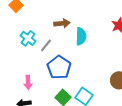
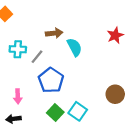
cyan semicircle: (81, 36) -> (74, 47), turned -30
cyan cross: (28, 38) -> (18, 49), turned -35

